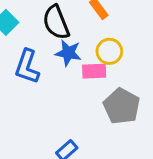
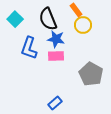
yellow circle: (109, 51) -> (83, 25), moved
pink rectangle: (94, 71) -> (56, 56), moved

